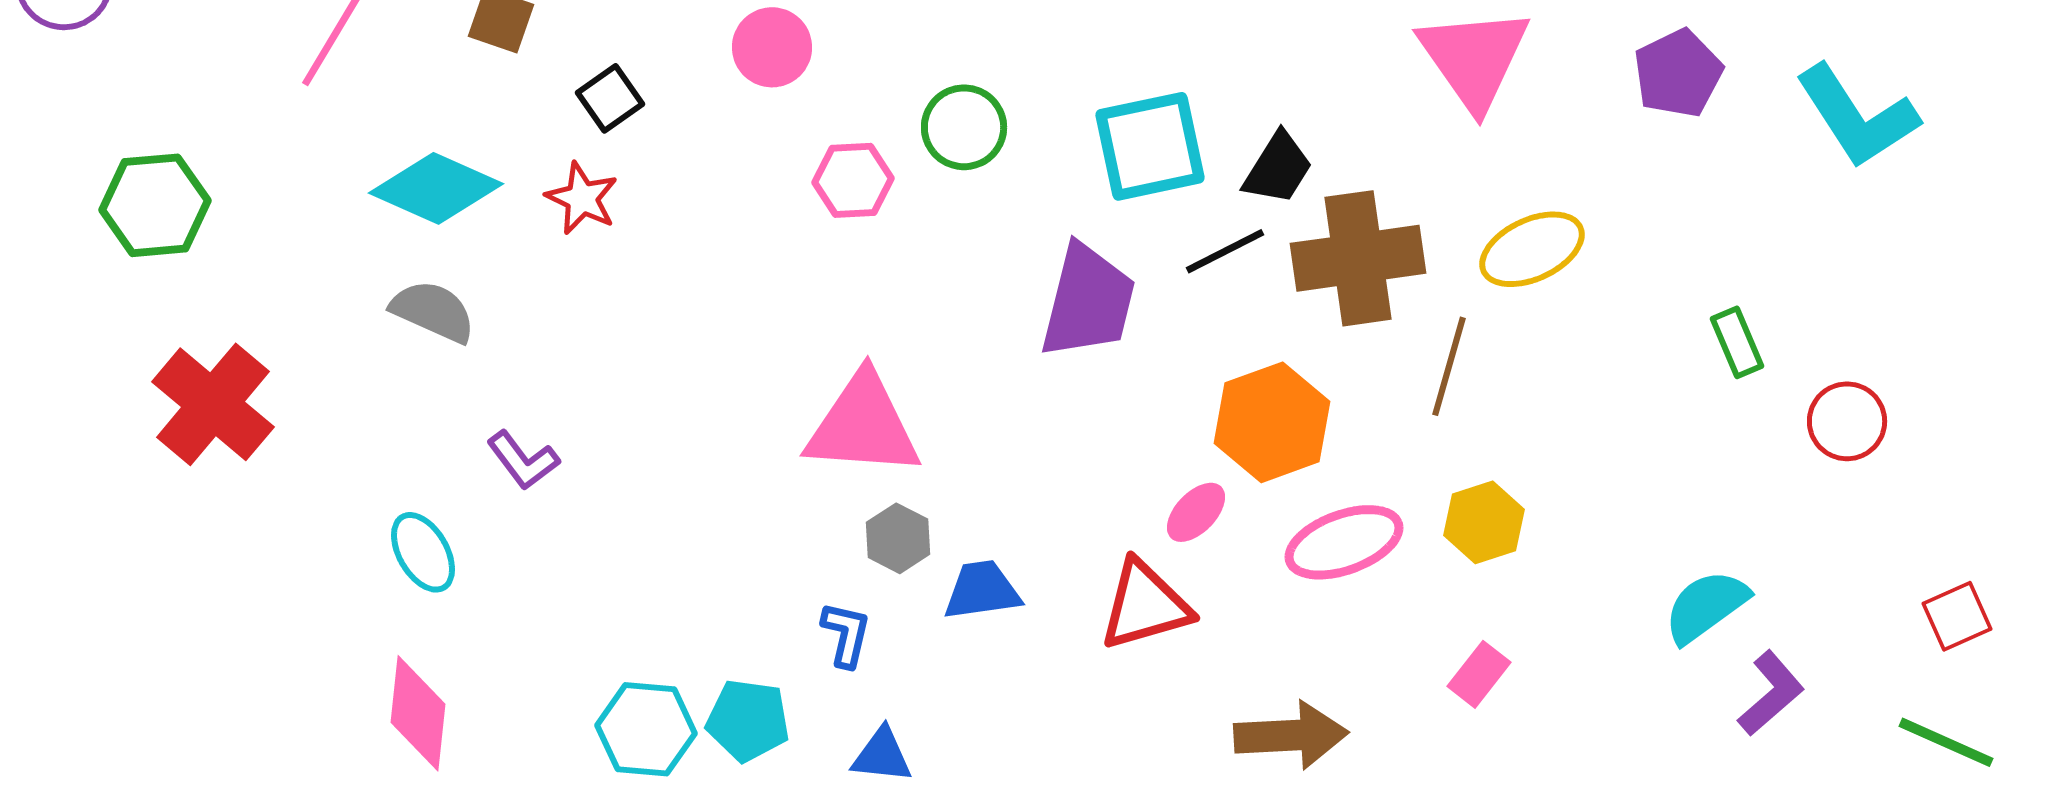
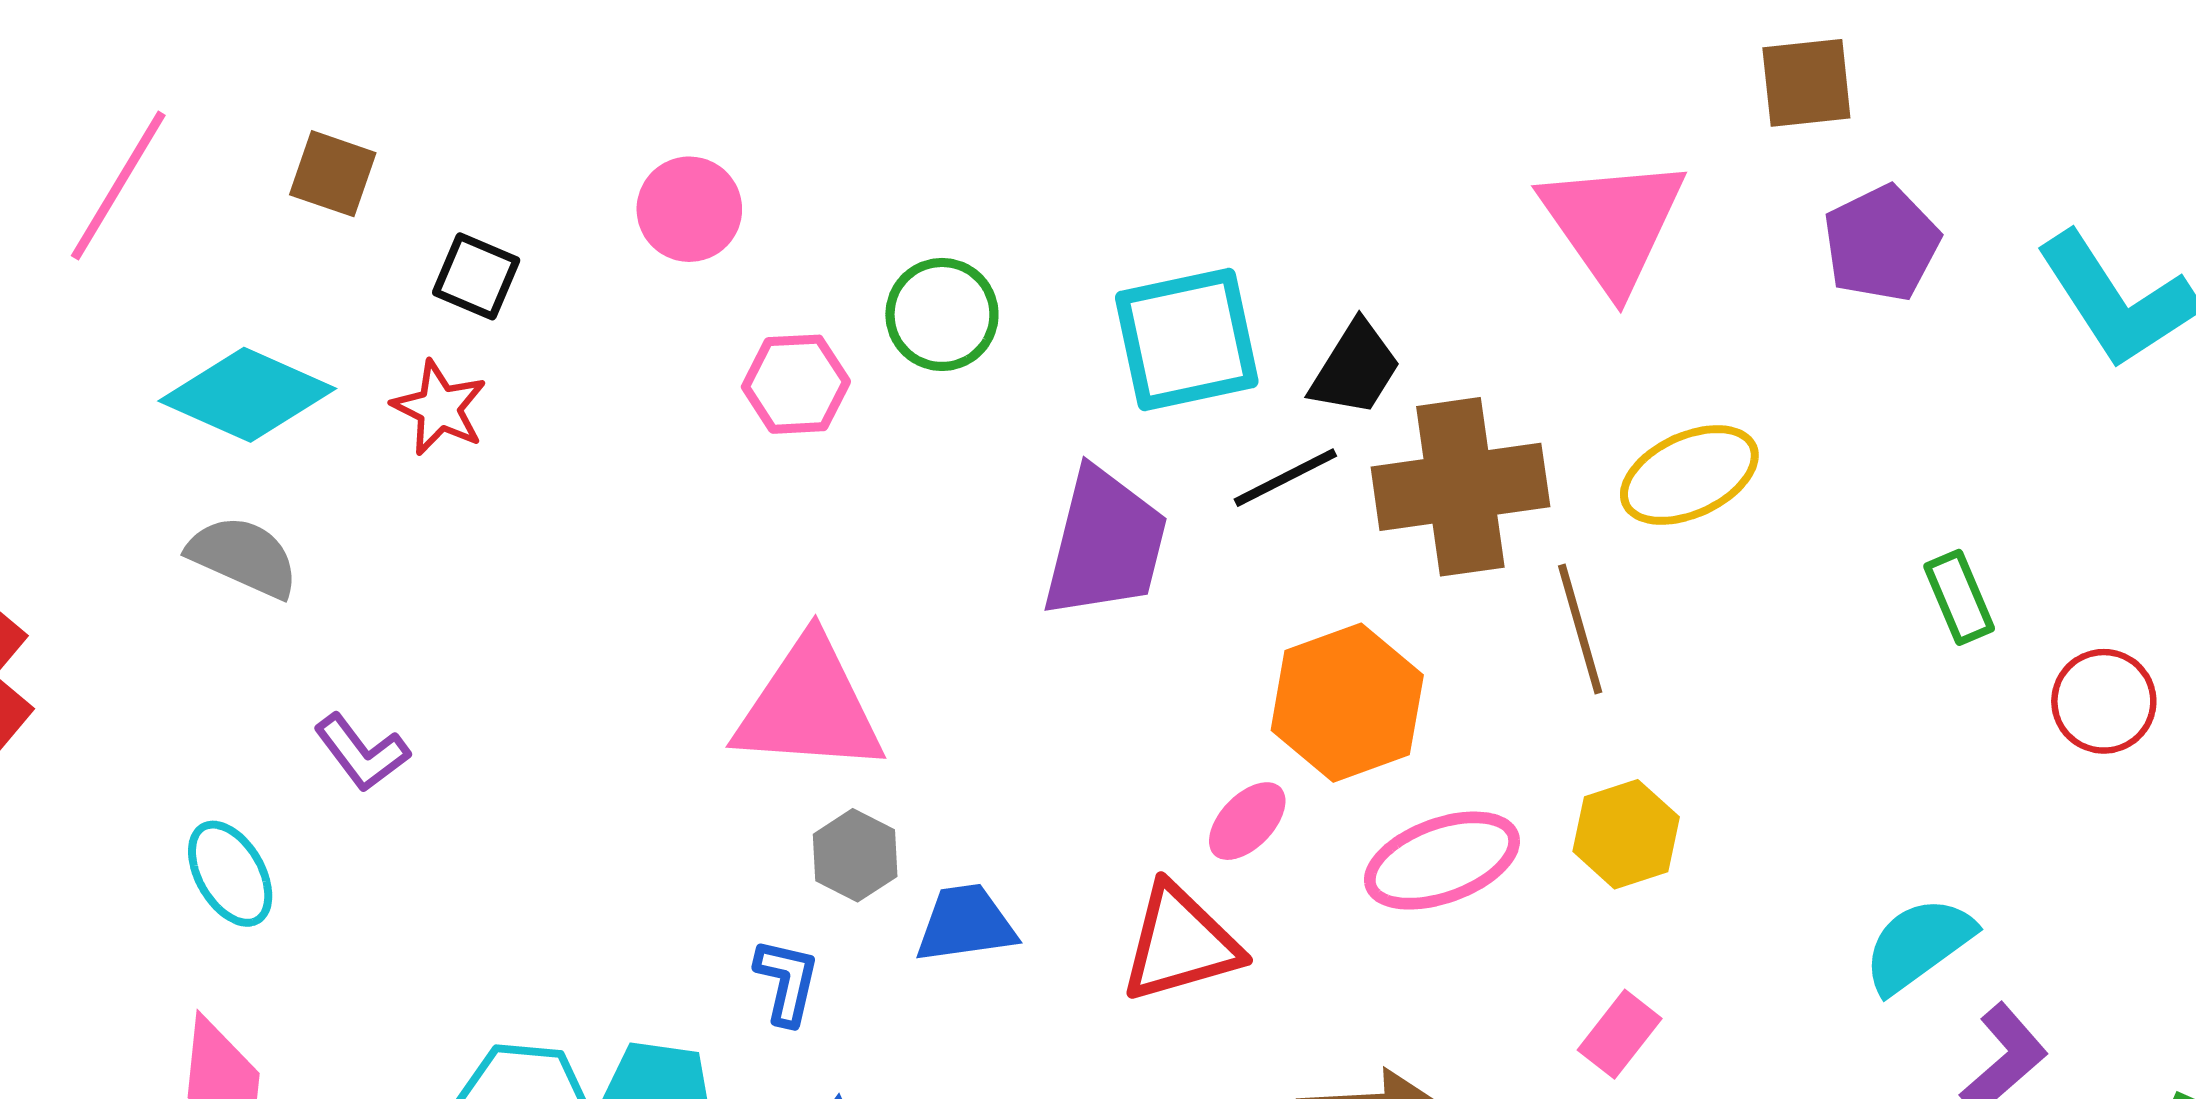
black square: (610, 98) -> (476, 276), turned -32
brown line: (1449, 366) -> (1580, 629), turned -32

